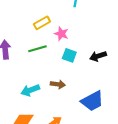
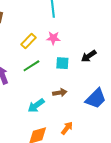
pink star: (61, 34) -> (53, 38), moved

